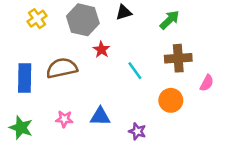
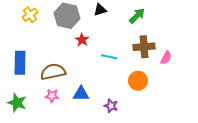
brown semicircle: (62, 68) -> (53, 72), moved
cyan line: (135, 71) -> (109, 57), turned -42
pink semicircle: (207, 83) -> (166, 58), moved

